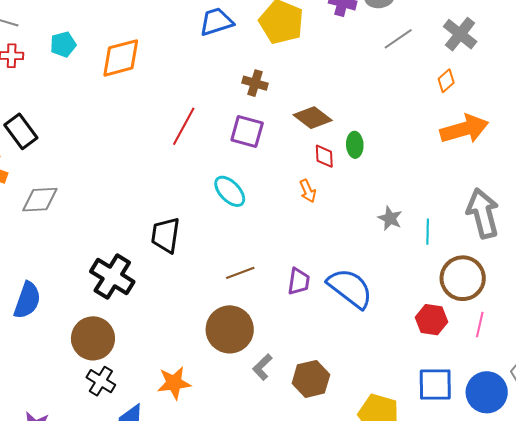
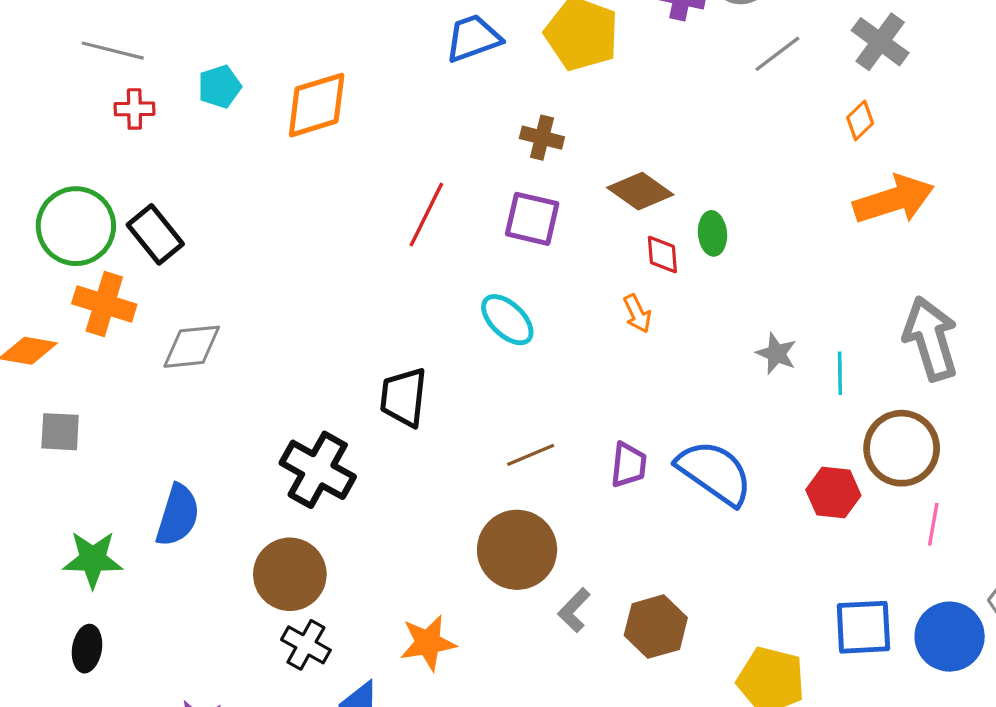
red hexagon: (431, 320) -> (833, 493), moved

